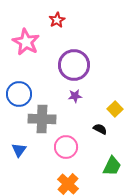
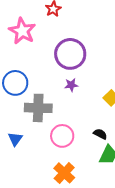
black semicircle: (100, 129) -> (100, 134), moved

